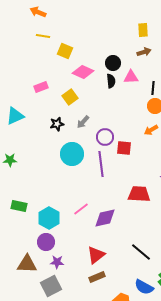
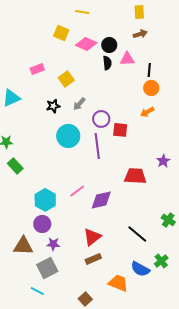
yellow line: (43, 36) -> (82, 12), moved
pink diamond: (83, 72) -> (86, 44), moved
green rectangle: (19, 206) -> (15, 166), moved, turned 35

